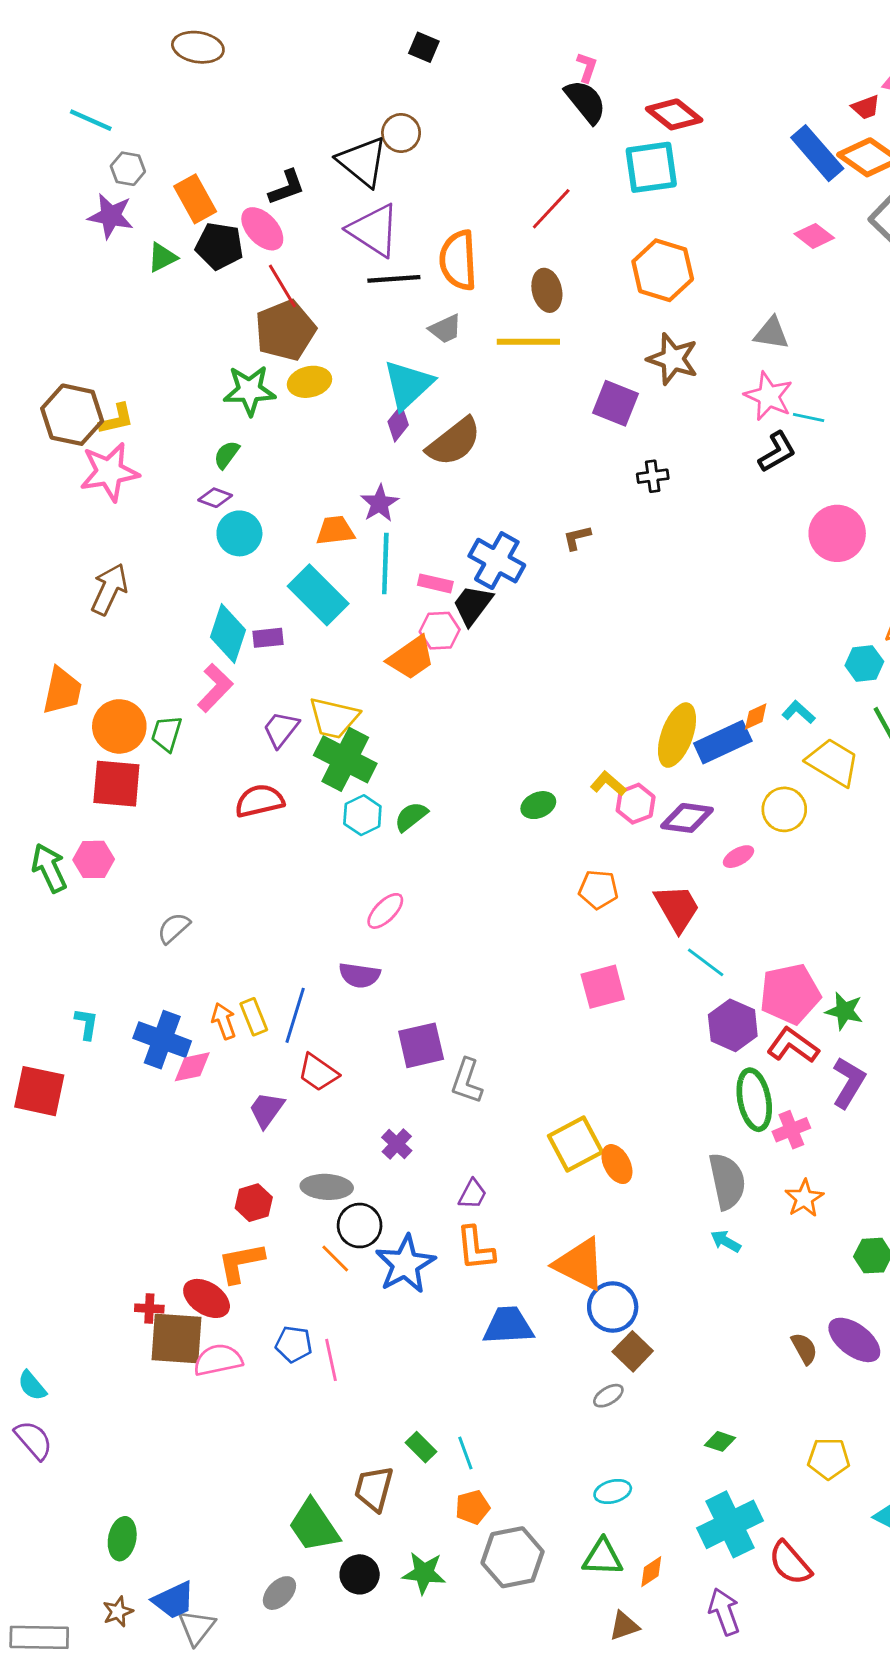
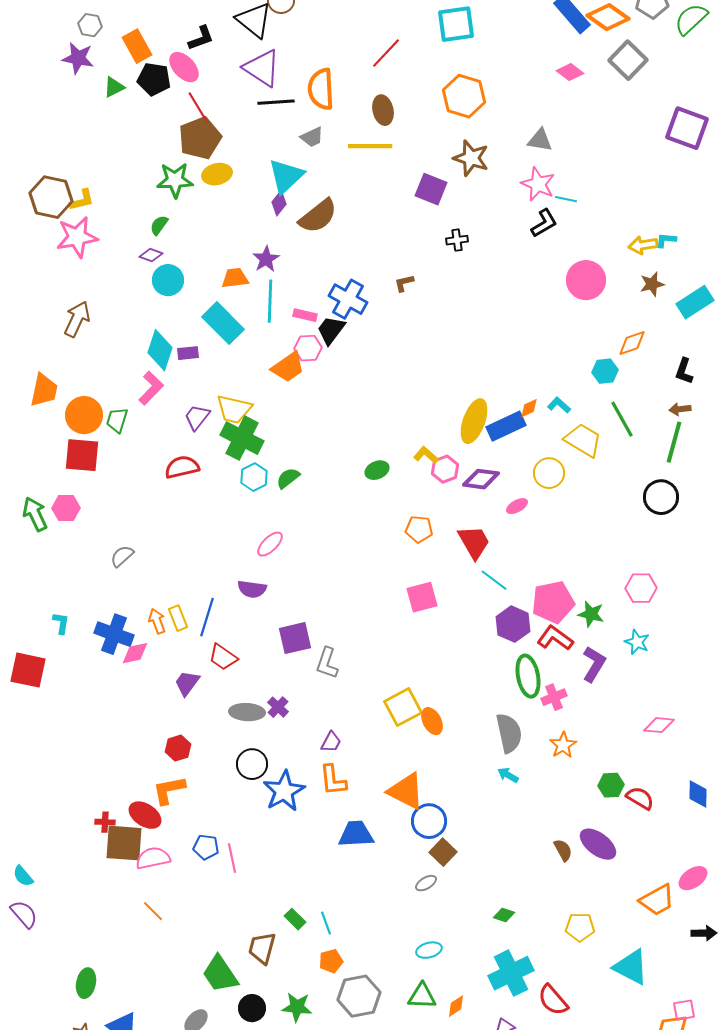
gray ellipse: (327, 1187) -> (247, 712), moved
orange line: (335, 1258) -> (153, 911), moved

